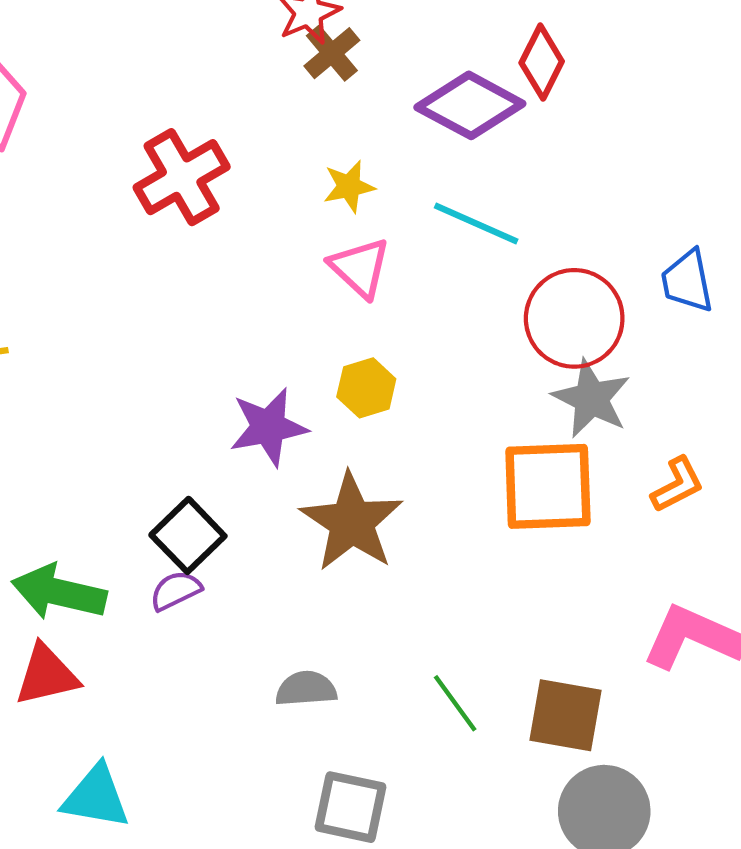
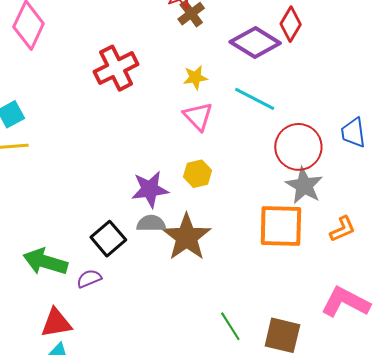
purple semicircle: (176, 591) -> (89, 279), moved
red triangle: (47, 675) -> (56, 323), moved
gray semicircle: (306, 689) -> (151, 223), moved

